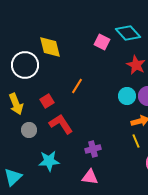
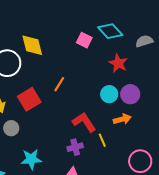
red square: (47, 101) -> (29, 99), size x1.6
red L-shape: (61, 124) -> (84, 122), moved
yellow line: (136, 141) -> (102, 140), moved

